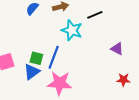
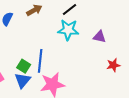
cyan star: (72, 30) -> (68, 30), moved
green square: (36, 58) -> (24, 66), turned 32

